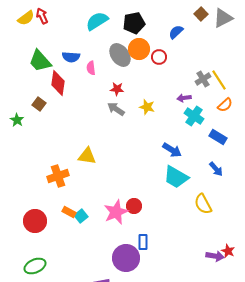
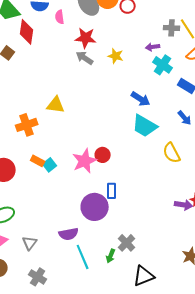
gray cross: (203, 79) -> (172, 28), turned 35
red star: (117, 89) -> (86, 38), size x1.5

